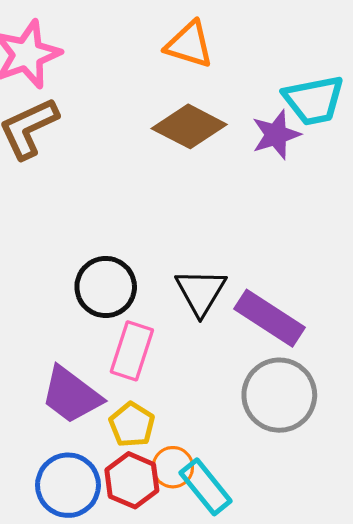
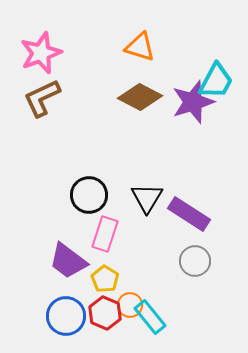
cyan trapezoid: (314, 100) -> (216, 81), turned -51
purple star: (276, 135) -> (193, 102), size x1.4
gray circle: (279, 395) -> (195, 261), size x0.7

